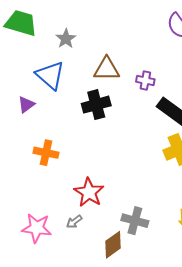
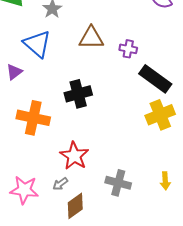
black cross: (96, 105) -> (78, 94), moved
orange cross: (46, 153) -> (33, 118), size x1.4
brown diamond: (113, 245) -> (75, 206), moved

